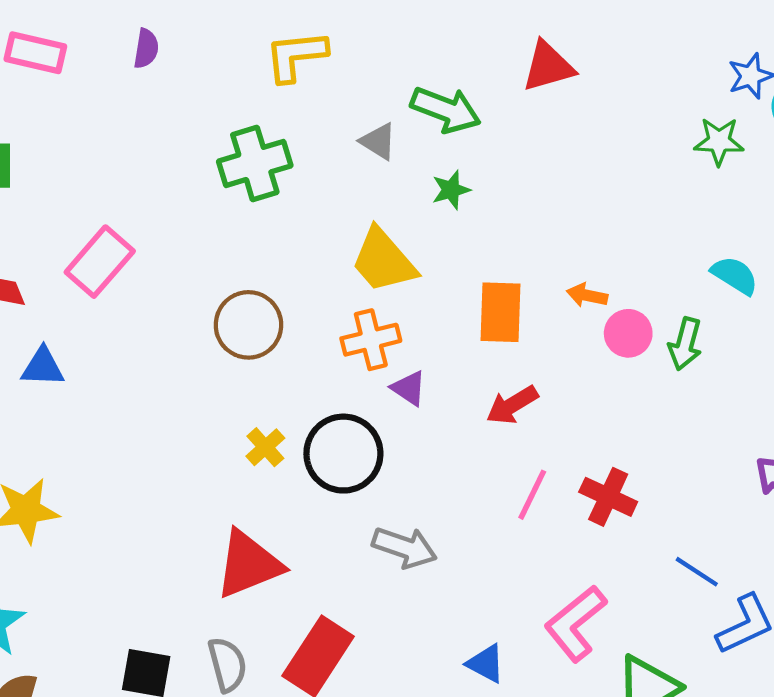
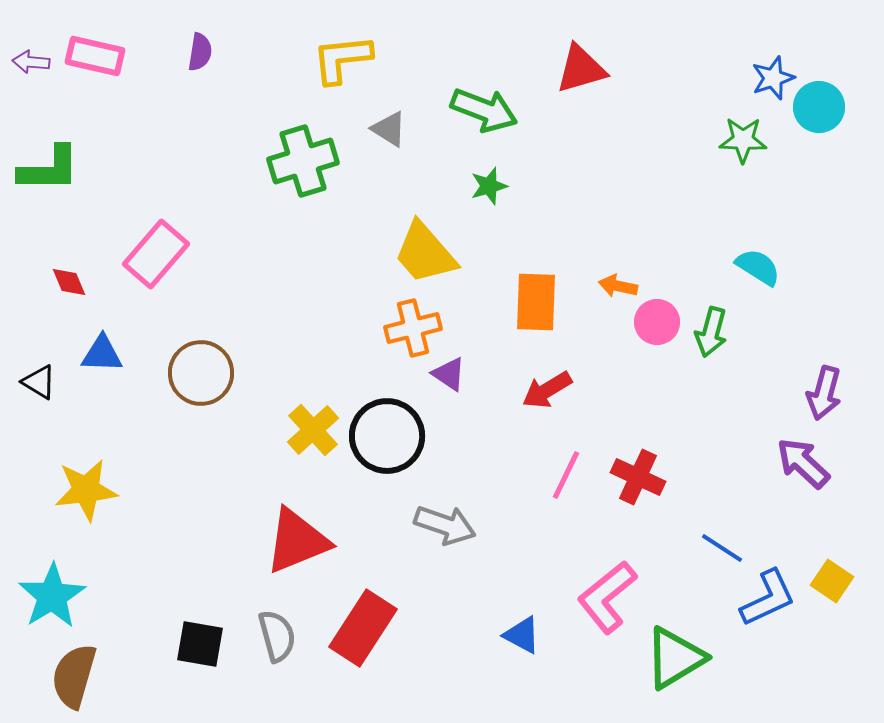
gray triangle: (378, 141) -> (389, 129), moved
brown circle: (248, 325) -> (201, 373), moved
yellow cross: (265, 447) -> (313, 430), size x1.4

